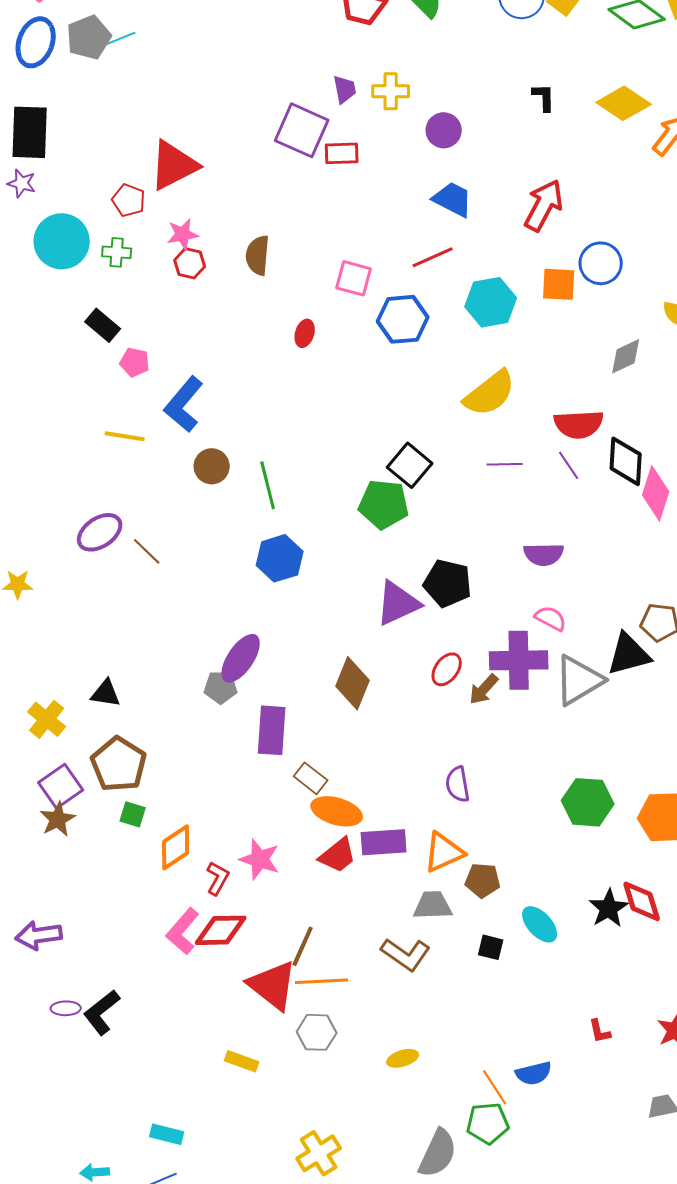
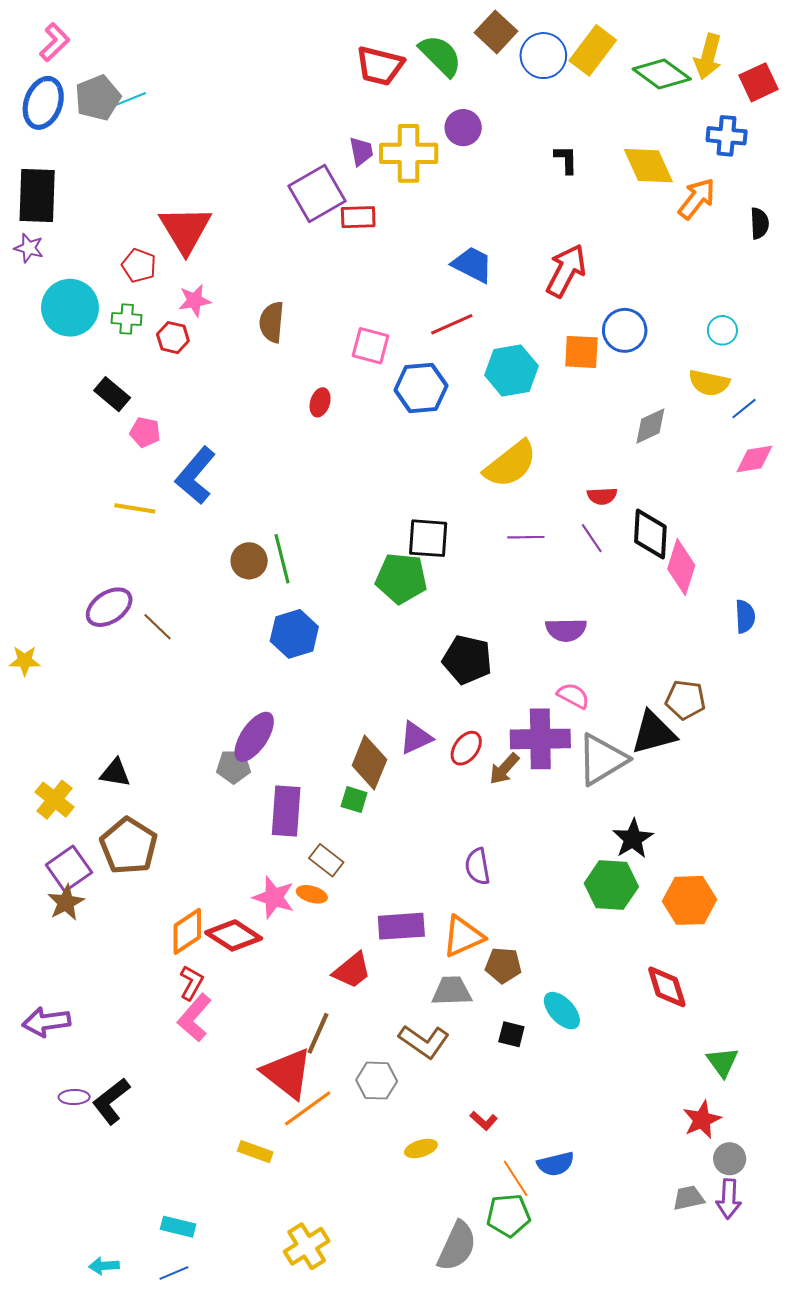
yellow cross: (391, 91) -> (409, 153), size x1.5
yellow diamond: (624, 103) -> (648, 166), turned 32
purple square: (302, 130) -> (317, 193), turned 36
purple circle: (444, 130) -> (463, 128), moved
red triangle: (174, 165) -> (185, 229), turned -34
red hexagon: (190, 263) -> (173, 338), moved
red semicircle: (579, 424) -> (602, 496), size x0.6
black square: (410, 465) -> (428, 538), turned -36
brown circle: (212, 466) -> (249, 561), moved
purple triangle: (398, 603) -> (416, 738), moved, size x0.7
orange ellipse: (337, 811) -> (312, 894), moved, size x0.6
green square: (133, 814) -> (354, 800), moved
red trapezoid: (338, 855) -> (352, 970), moved
pink star: (260, 859) -> (274, 897), moved
red L-shape: (218, 878) -> (191, 983), moved
black star: (609, 908) -> (633, 839), moved
red diamond: (221, 930) -> (234, 935), moved, turned 34
orange line: (322, 981) -> (308, 1108), moved, turned -33
red L-shape: (600, 1031) -> (484, 1121), moved, turned -36
gray hexagon: (317, 1032) -> (377, 1081), moved
yellow cross: (319, 1153) -> (307, 1246), moved

